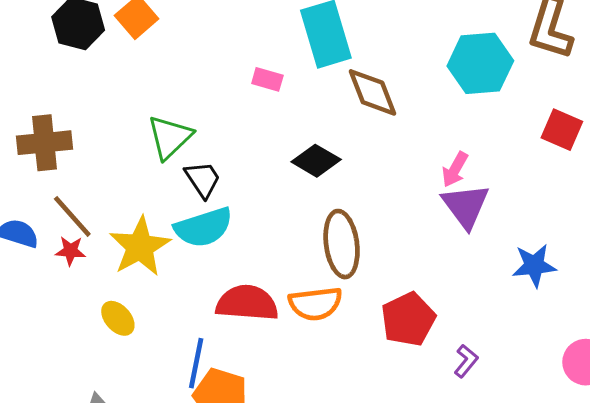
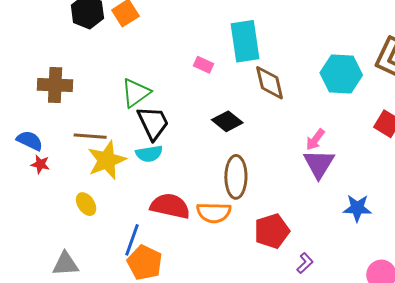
black trapezoid: (203, 179) -> (153, 123), size x1.4
brown line: (72, 216) -> (90, 136), moved, turned -52
cyan semicircle: (204, 227) -> (149, 154), size x0.7
red star: (70, 251) -> (40, 164), moved

